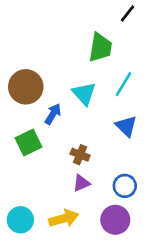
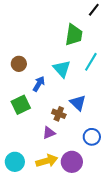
brown circle: (26, 87) -> (19, 64), size x0.6
blue triangle: (126, 126) -> (78, 103), moved
purple triangle: (81, 183) -> (49, 133), moved
purple circle: (115, 220) -> (72, 162), moved

